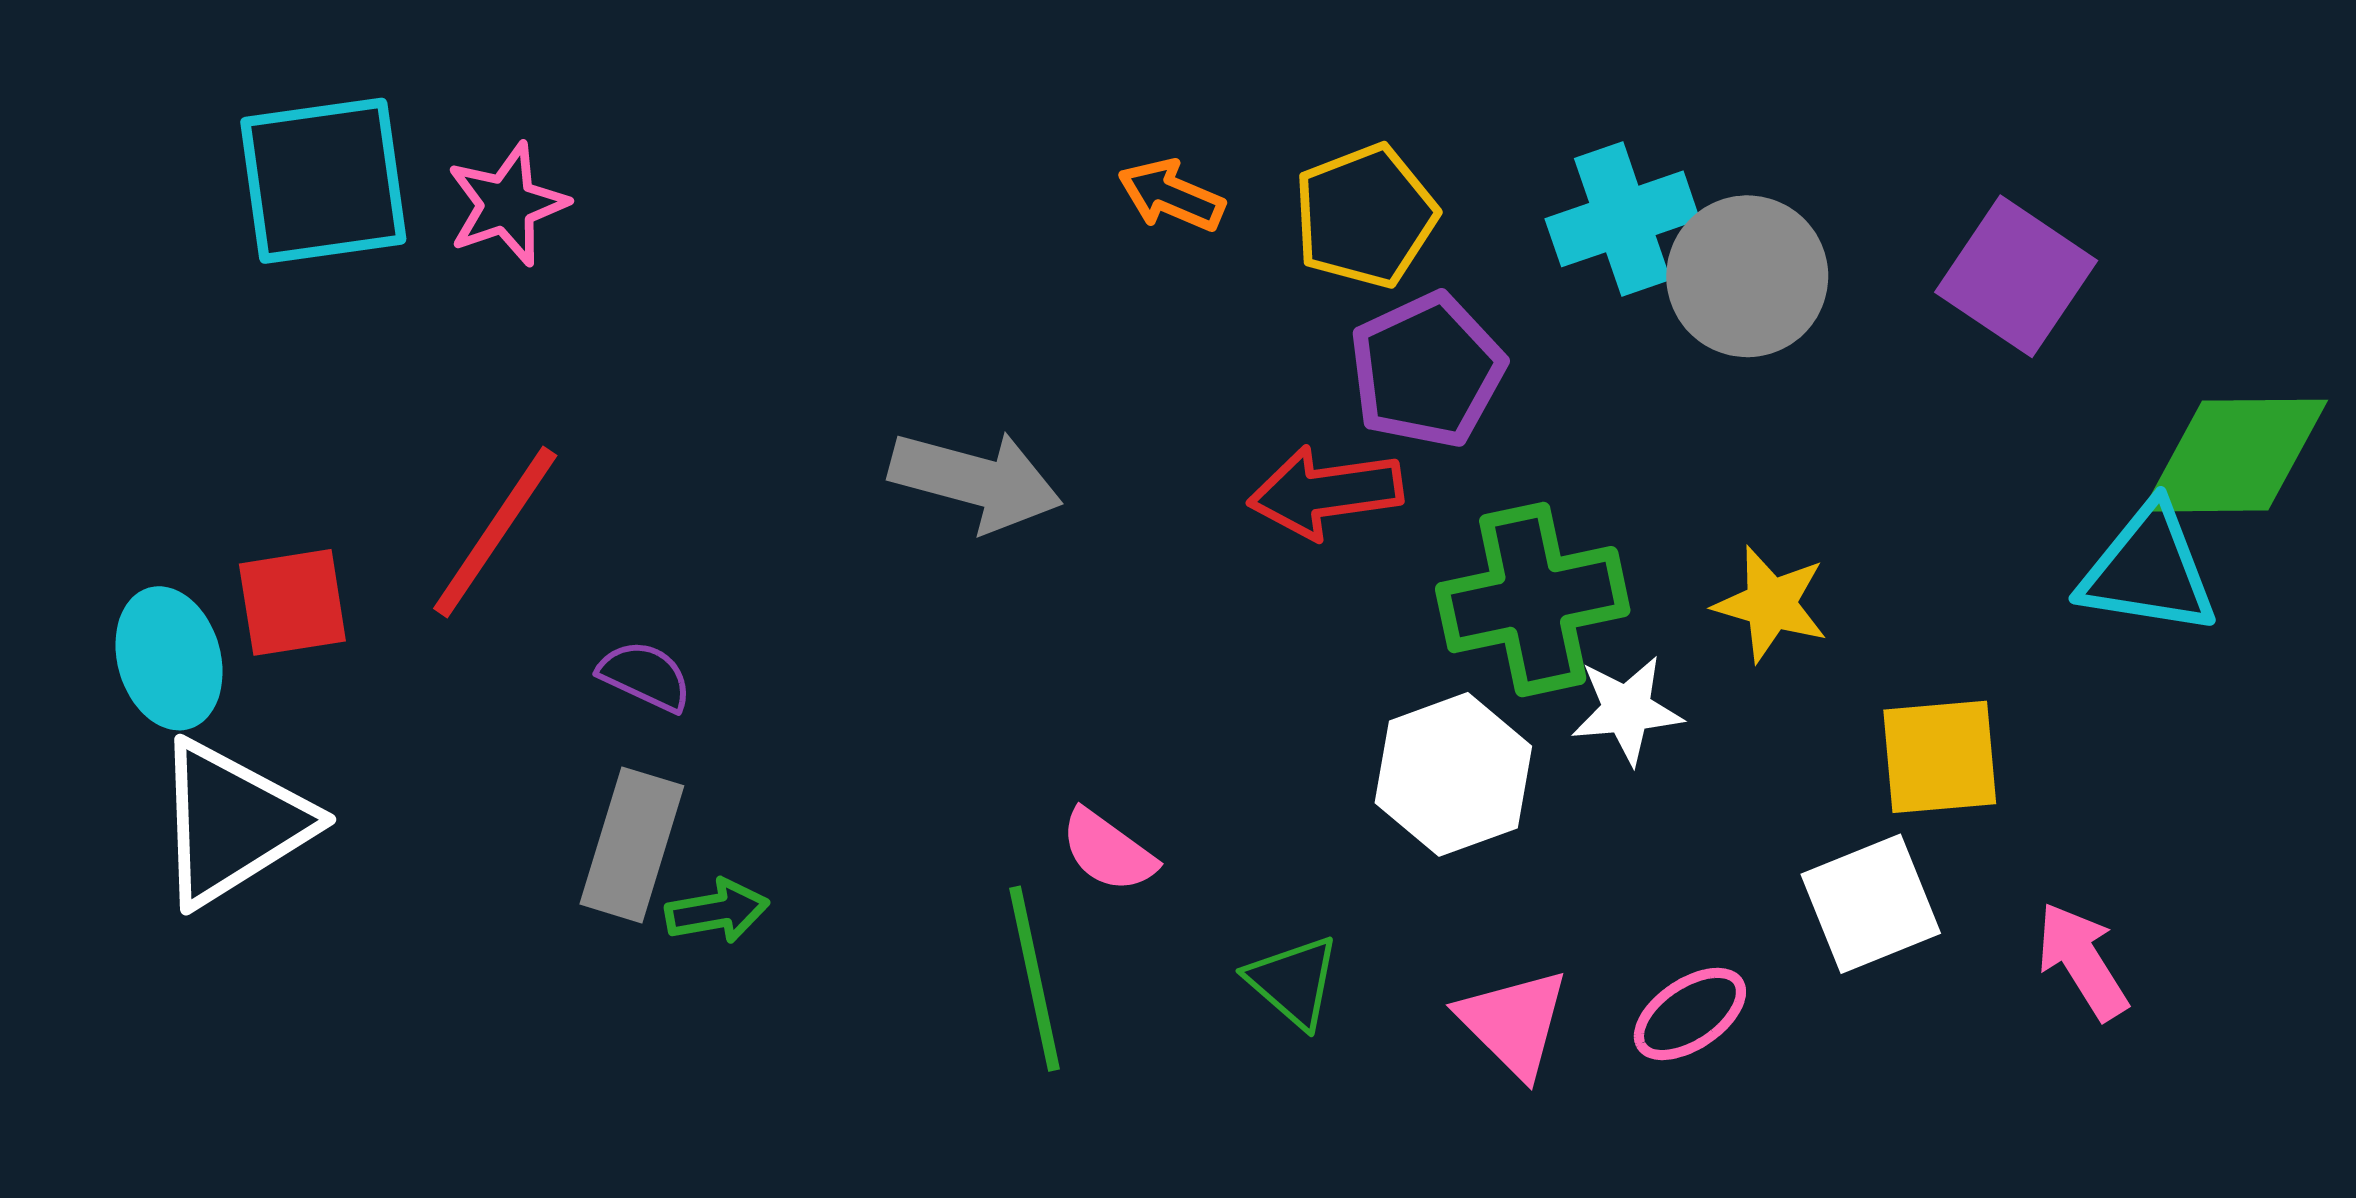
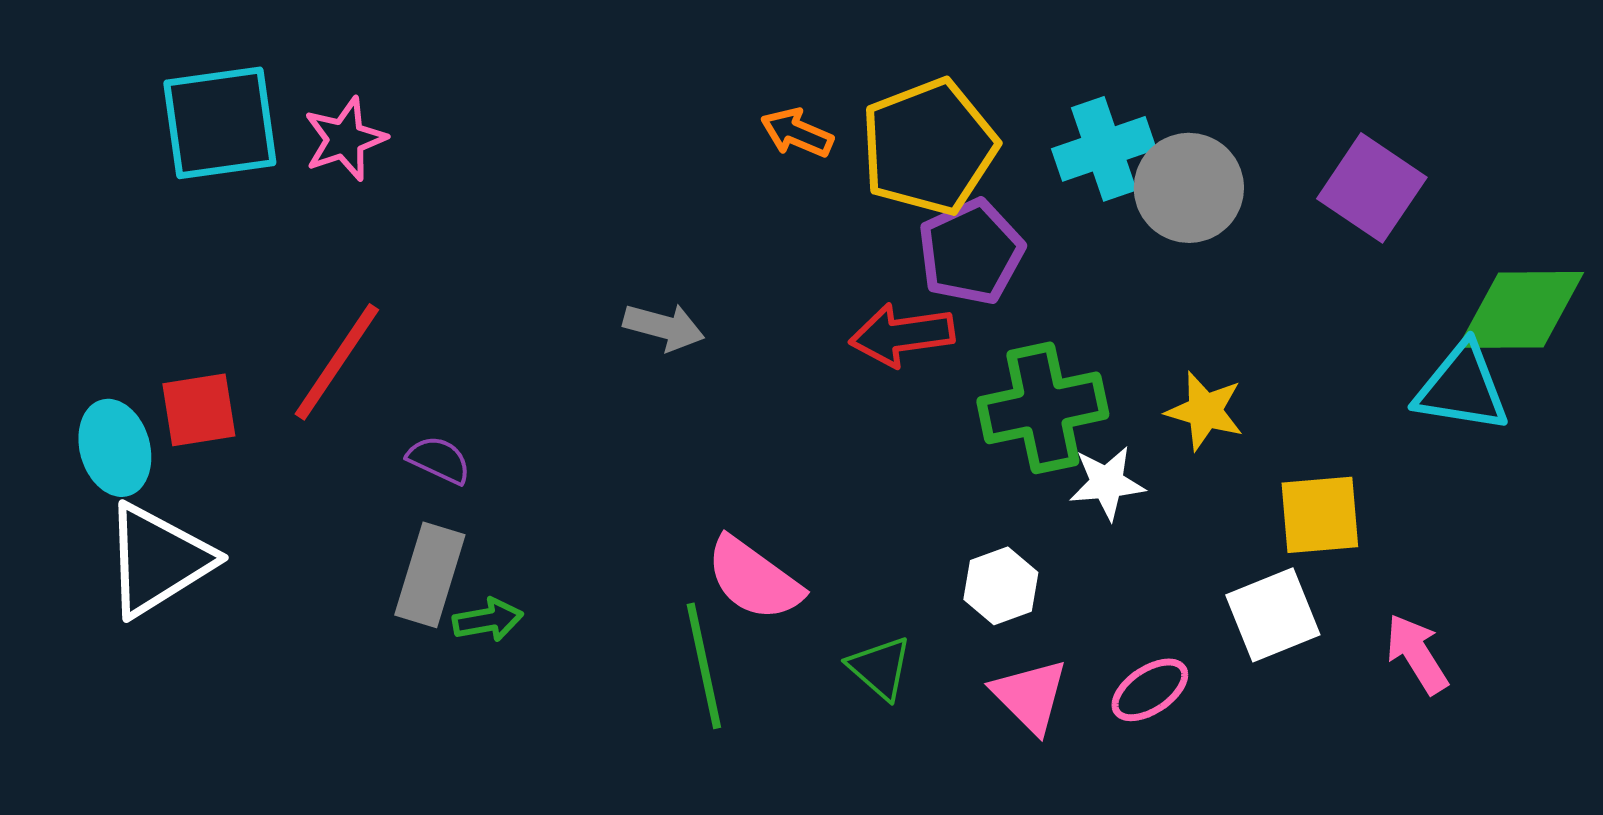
yellow pentagon: (1365, 216) -> (929, 147), size x1.4
gray arrow: (976, 481) -> (664, 327), size x0.7
white hexagon: (1453, 774) -> (1001, 586), moved, size x0.7
pink semicircle: (1108, 851) -> (754, 579), size x1.5

